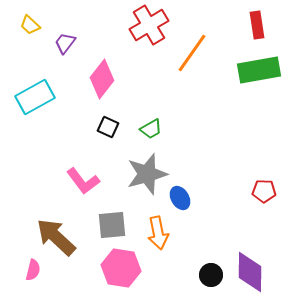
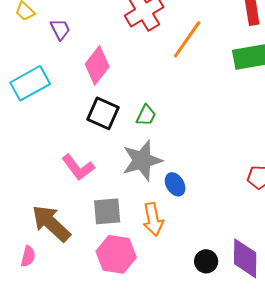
purple trapezoid: (65, 43) -> (60, 29), turned 115
black square: (108, 127) -> (103, 113), size x1.5
green trapezoid: (151, 129) -> (146, 115), turned -35

